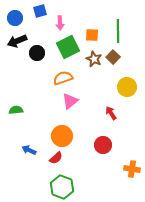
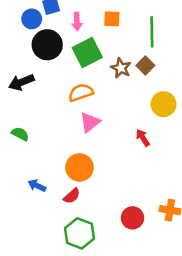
blue circle: (15, 18) -> (32, 19), moved
orange square: (92, 35) -> (112, 19), moved
black arrow: (17, 41) -> (21, 82), moved
black circle: (37, 53) -> (47, 45), moved, size x1.5
green semicircle: (16, 110) -> (20, 134), turned 32
red circle: (103, 145) -> (132, 218), moved

